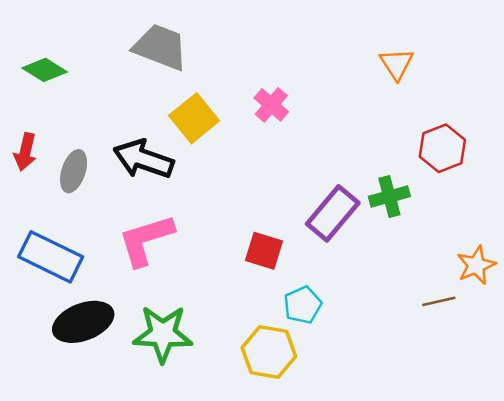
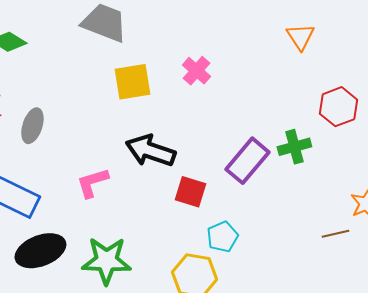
yellow square: (194, 118) -> (132, 82), turned 30
black arrow: (143, 159) -> (150, 151), moved
pink L-shape: (146, 240) -> (92, 183), size x0.7

